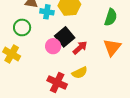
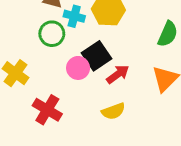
green circle: (22, 27) -> (52, 34), moved
red cross: (57, 82) -> (47, 110), moved

